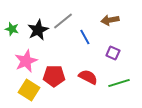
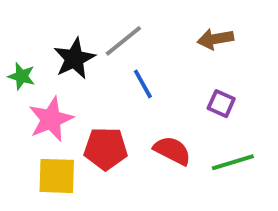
green star: (12, 29) -> (22, 76), moved
blue line: (85, 37) -> (143, 84), moved
yellow square: (29, 90) -> (57, 176), turned -30

